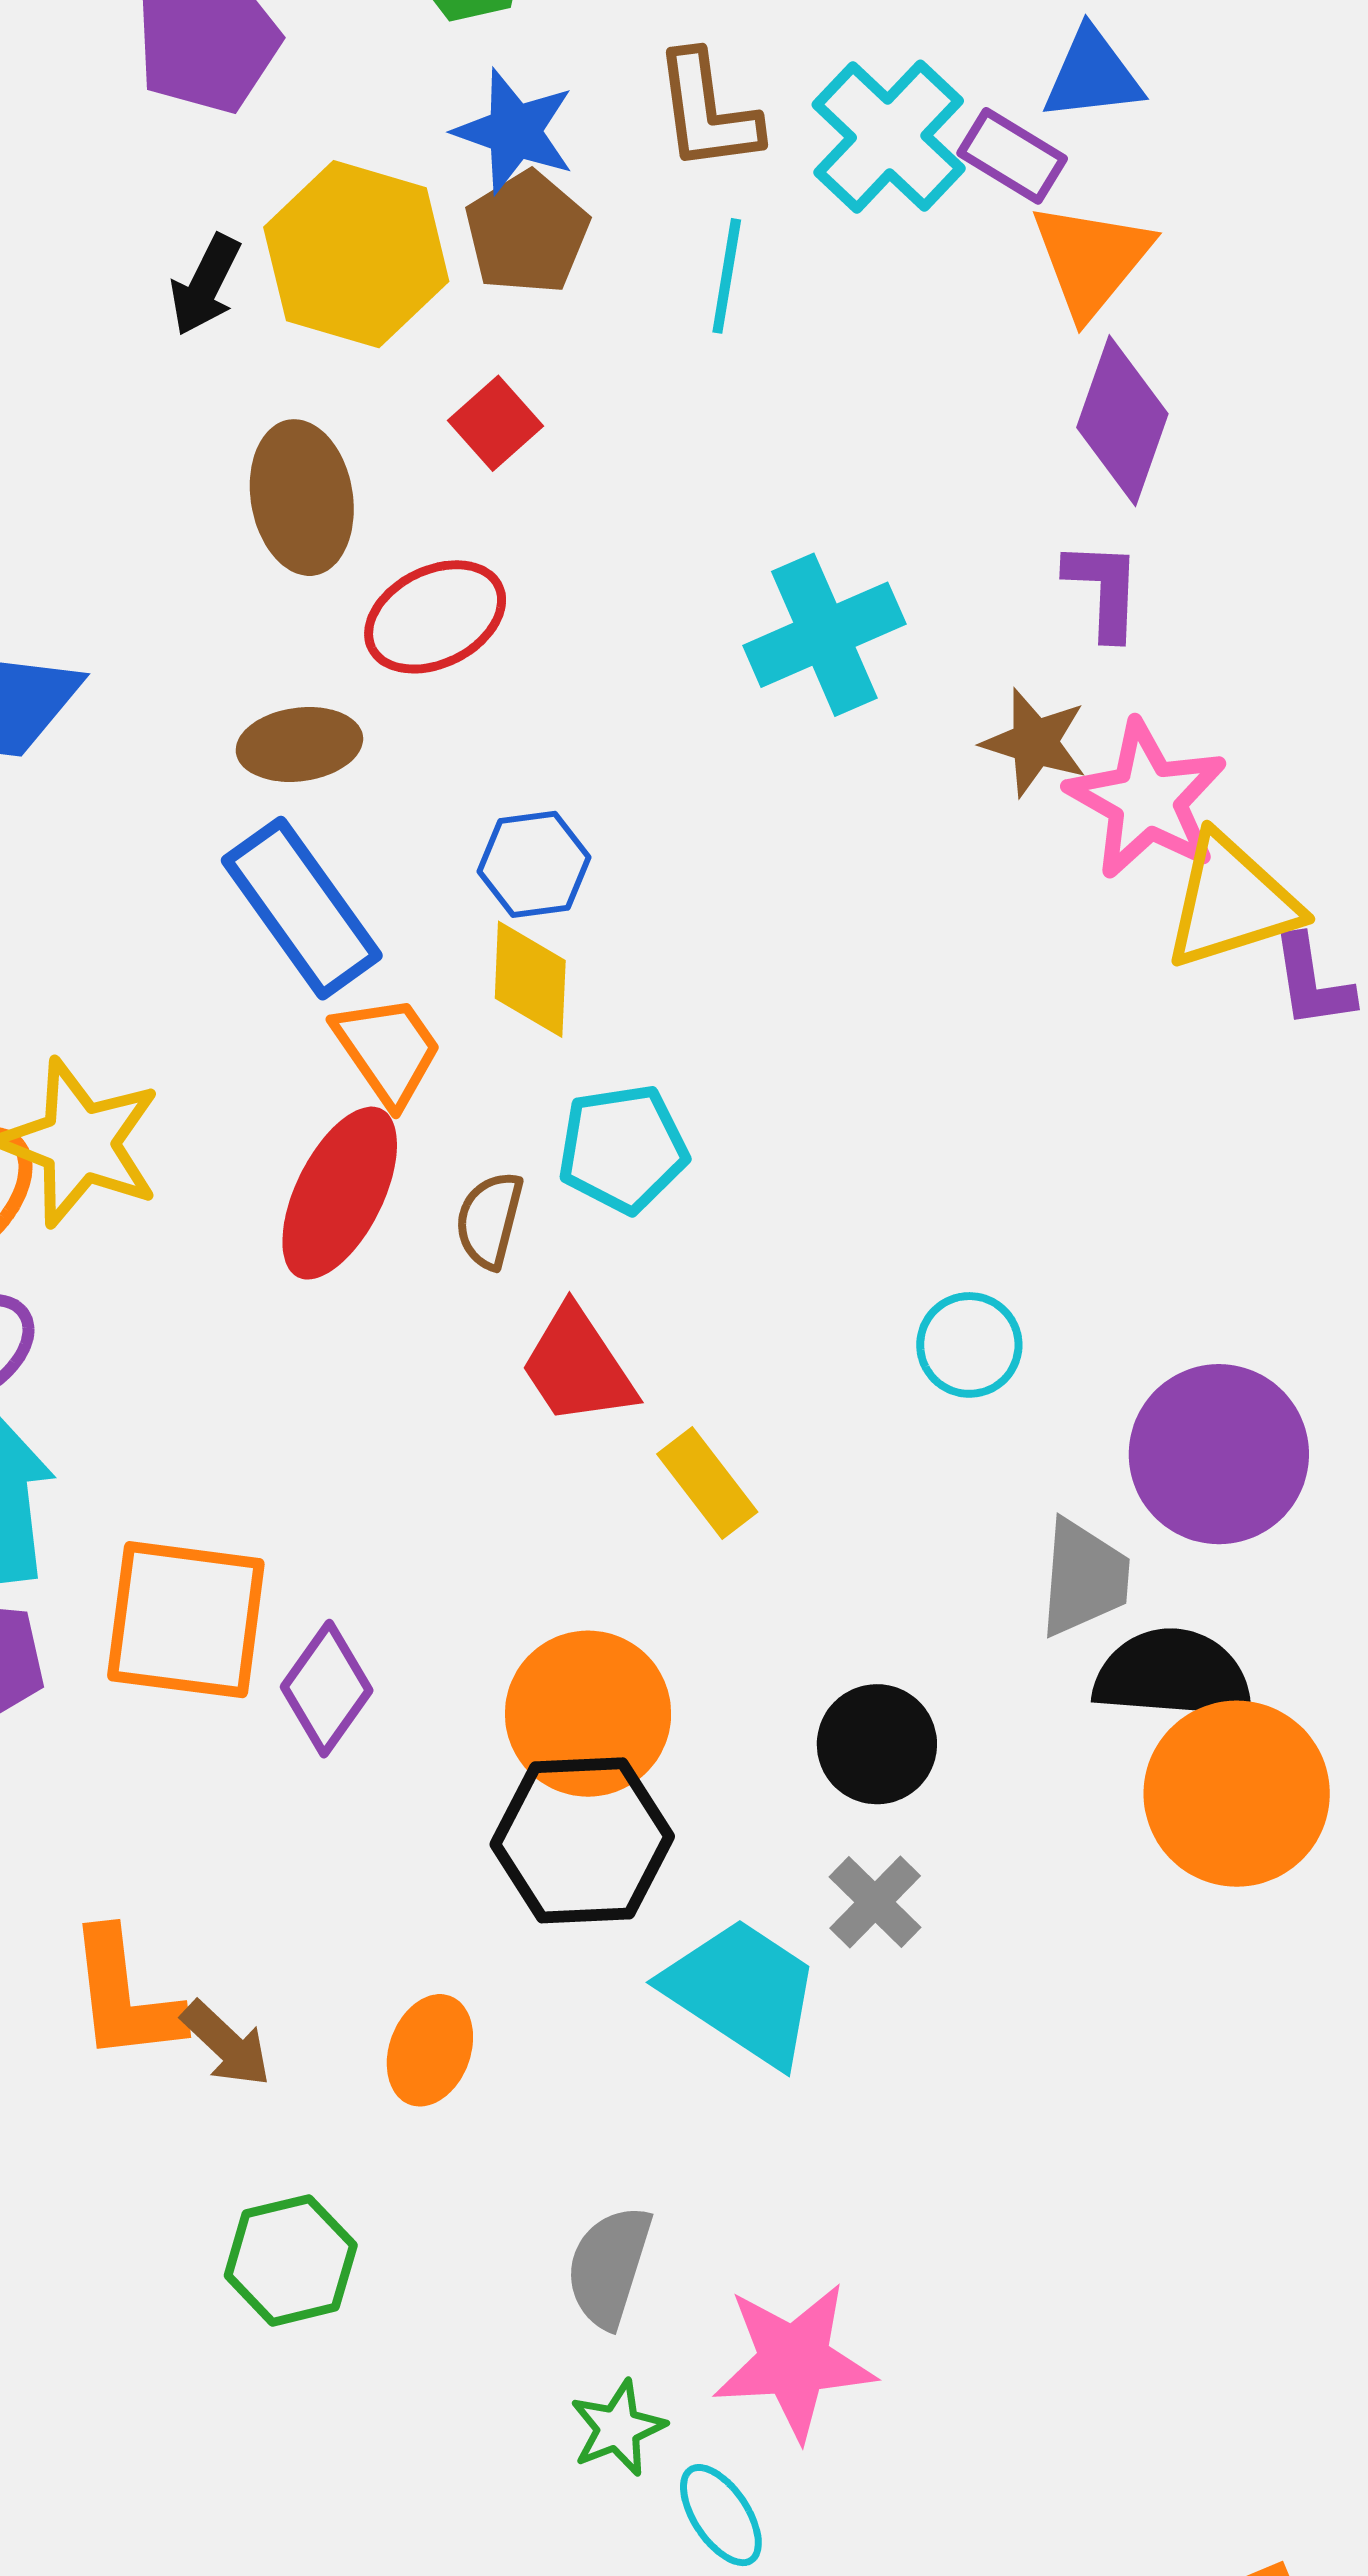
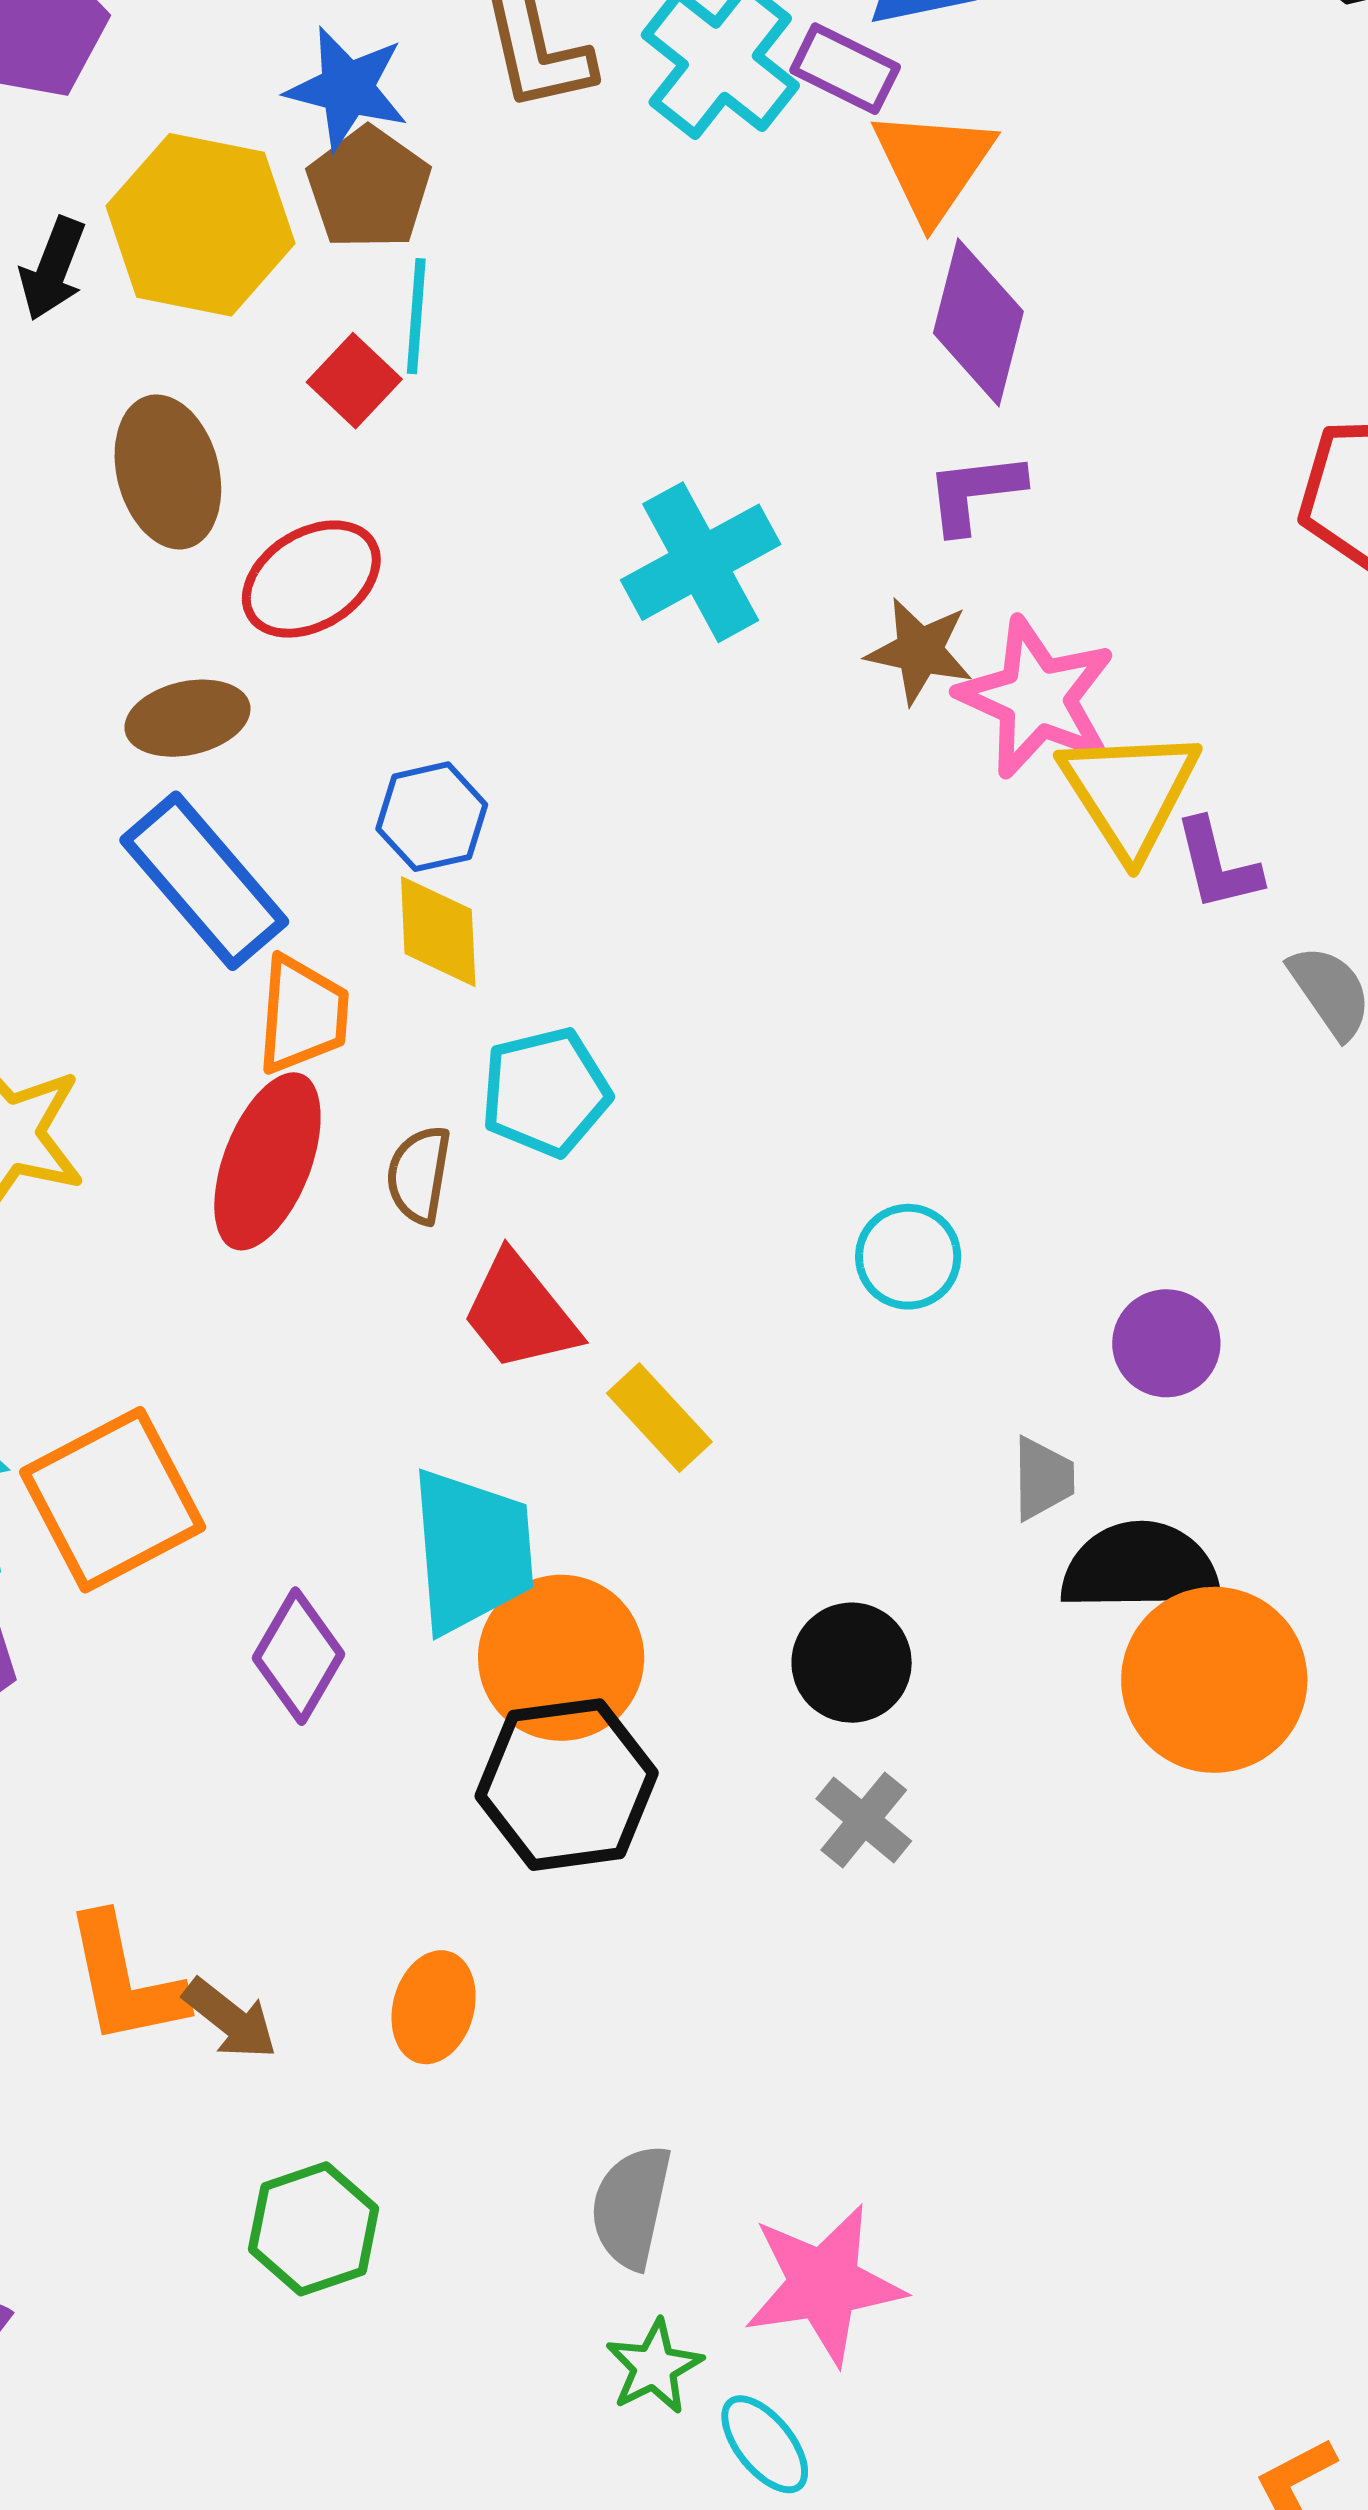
cyan line: (727, 276) -> (416, 316), moved
purple L-shape: (1104, 590) -> (975, 493), turned -94
yellow triangle: (1231, 902) -> (1130, 792), turned -40
orange trapezoid: (388, 1050) -> (303, 1015), turned 44
purple circle: (1219, 1454) -> (1166, 1343), size x0.6
gray trapezoid: (1084, 1578) -> (1043, 1478), size x0.7
orange square: (186, 1620) -> (113, 1500), moved, turned -30
cyan trapezoid: (743, 1992) -> (472, 1551), moved, turned 57

